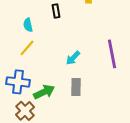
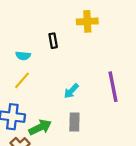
cyan semicircle: (28, 25) -> (23, 56), turned -72

